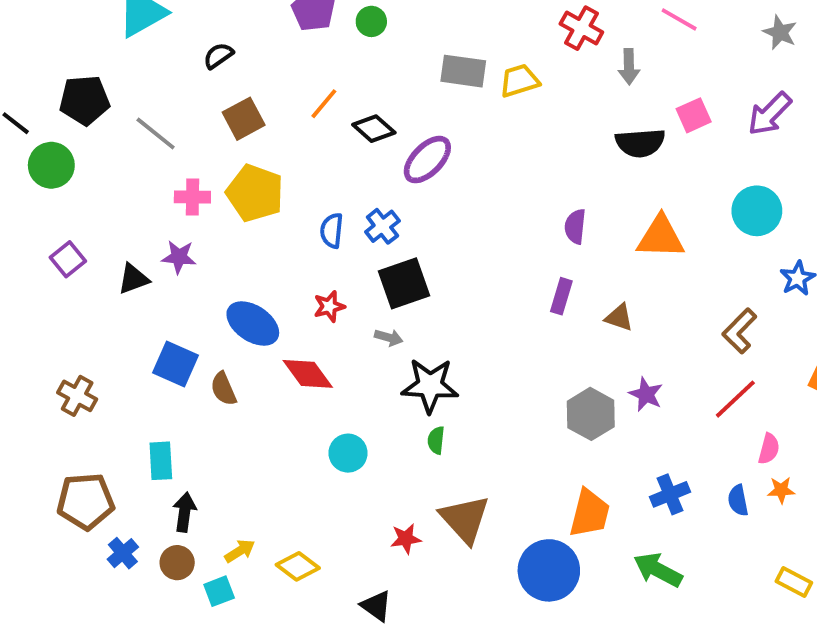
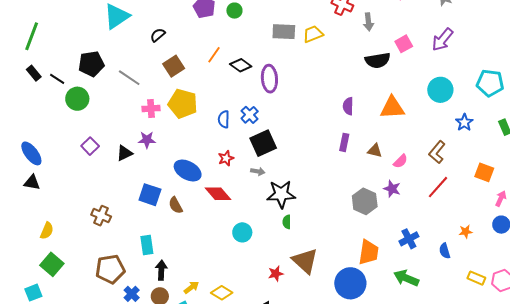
purple ellipse: (427, 160) -> (269, 79), turned -44
pink semicircle: (769, 449) -> (400, 161), moved, turned 35
blue semicircle: (738, 500) -> (445, 251), moved

